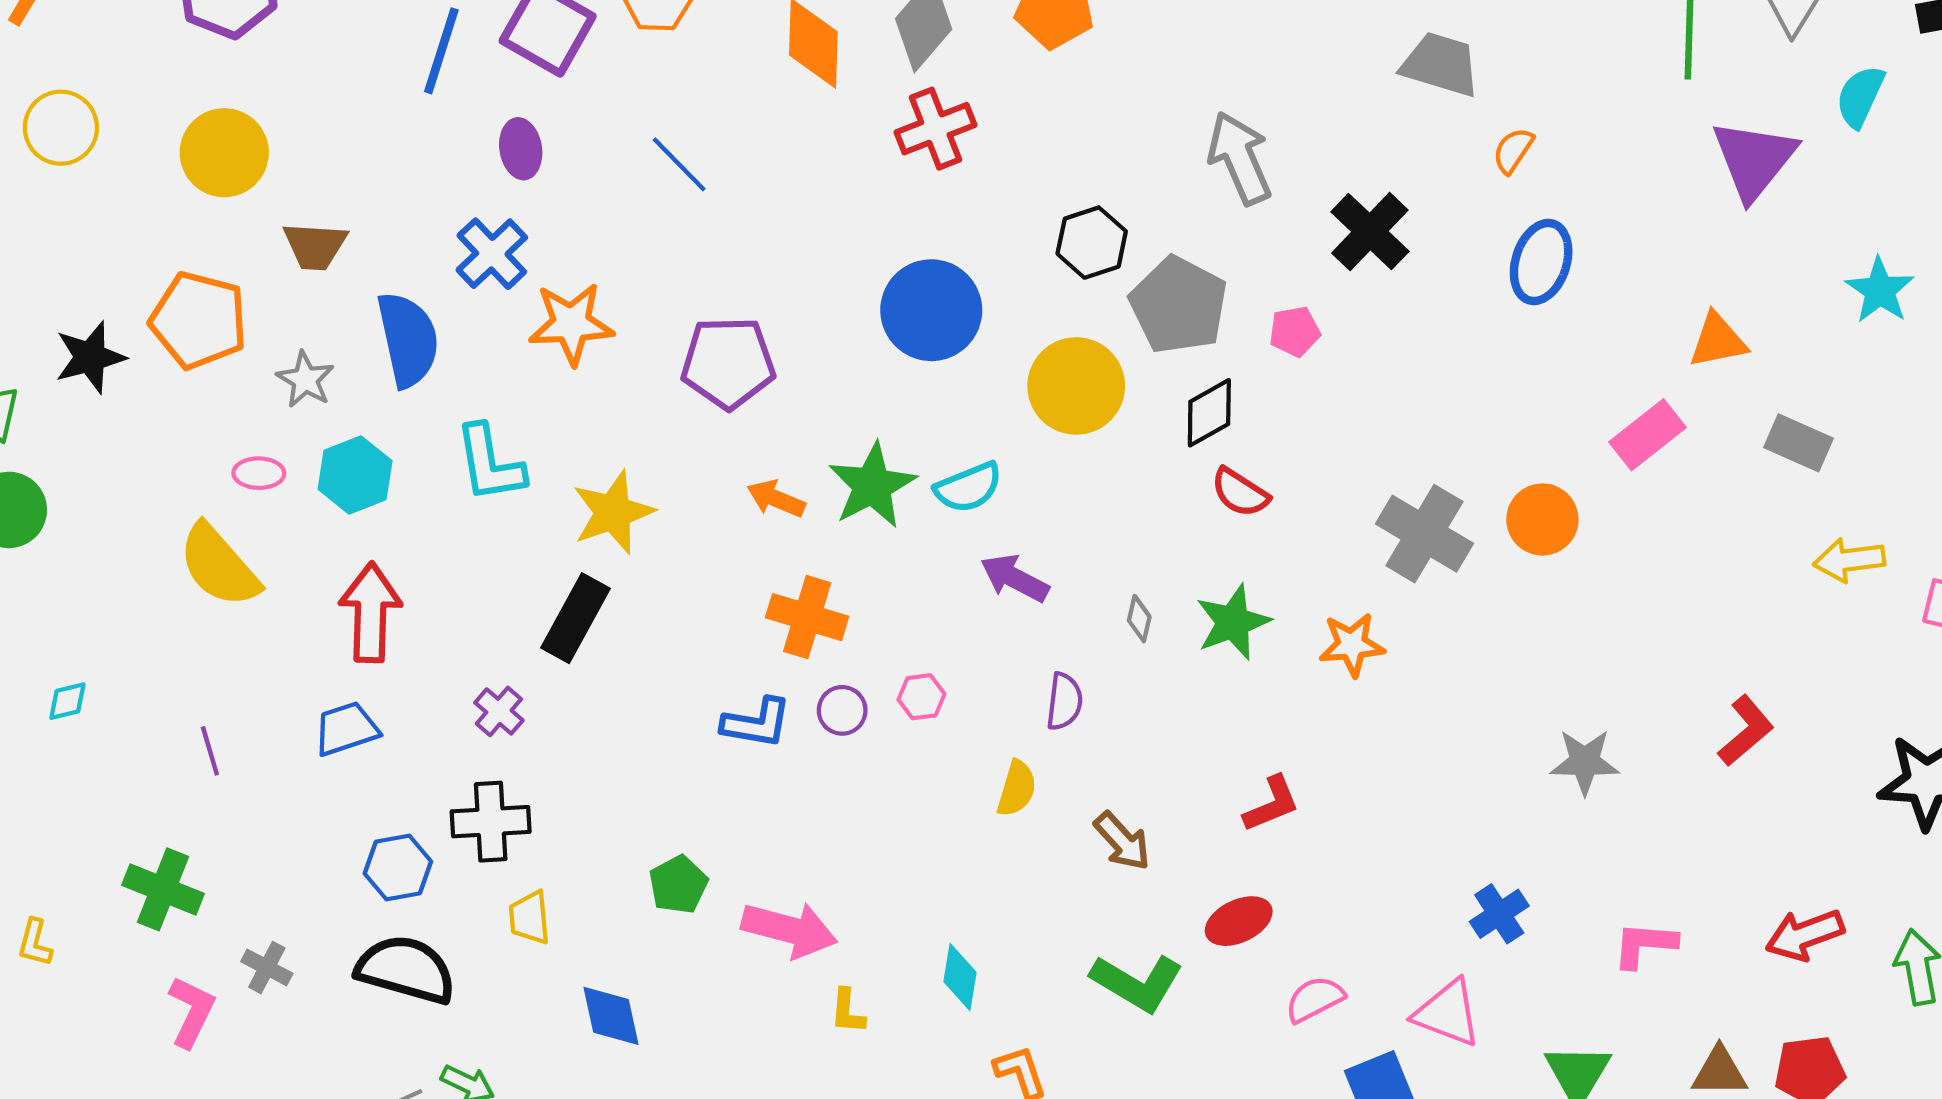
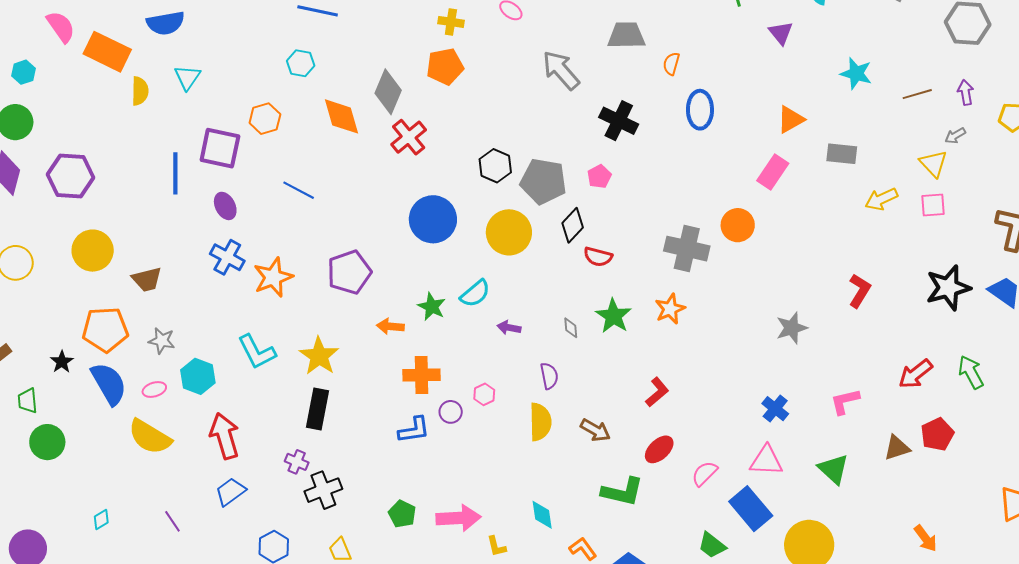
gray arrow: (1240, 158) -> (561, 70), moved
purple triangle: (1754, 160) -> (781, 33), size x0.6
blue semicircle: (408, 339) -> (109, 384), moved
black star: (90, 357) -> (62, 362), size x0.7
green star: (872, 486) -> (432, 307), size x0.7
purple arrow: (1015, 578) -> (509, 328), size x0.7
yellow semicircle: (1017, 789) -> (540, 422), size x1.4
black cross: (491, 822) -> (323, 490), moved

